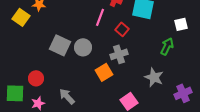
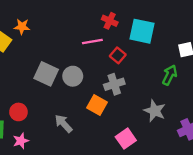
pink line: (100, 17) -> (92, 42), turned 60
orange square: (104, 72) -> (97, 105), turned -30
gray arrow: (67, 96) -> (63, 124), moved

